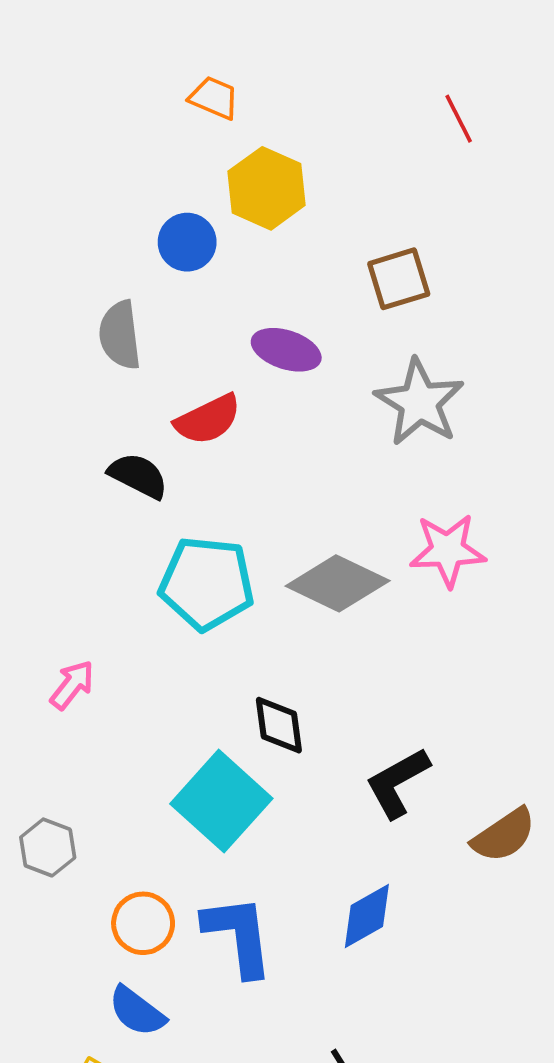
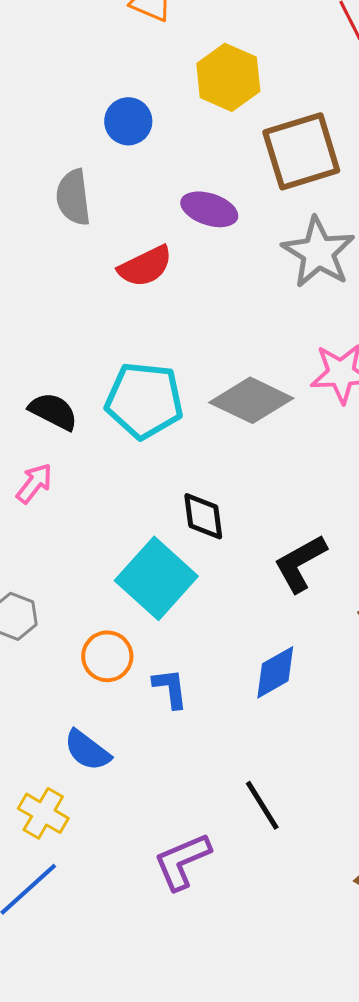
yellow hexagon: (267, 188) -> (228, 77), moved
brown square: (399, 279) -> (301, 151), size x1.5
black semicircle: (138, 476) -> (53, 411), moved
orange circle: (143, 923) -> (107, 656), moved
blue L-shape: (238, 936) -> (170, 688), size x0.6

